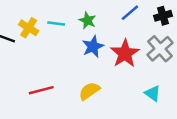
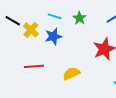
yellow cross: (29, 28) -> (31, 30), moved
blue star: (93, 47) -> (53, 36), moved

